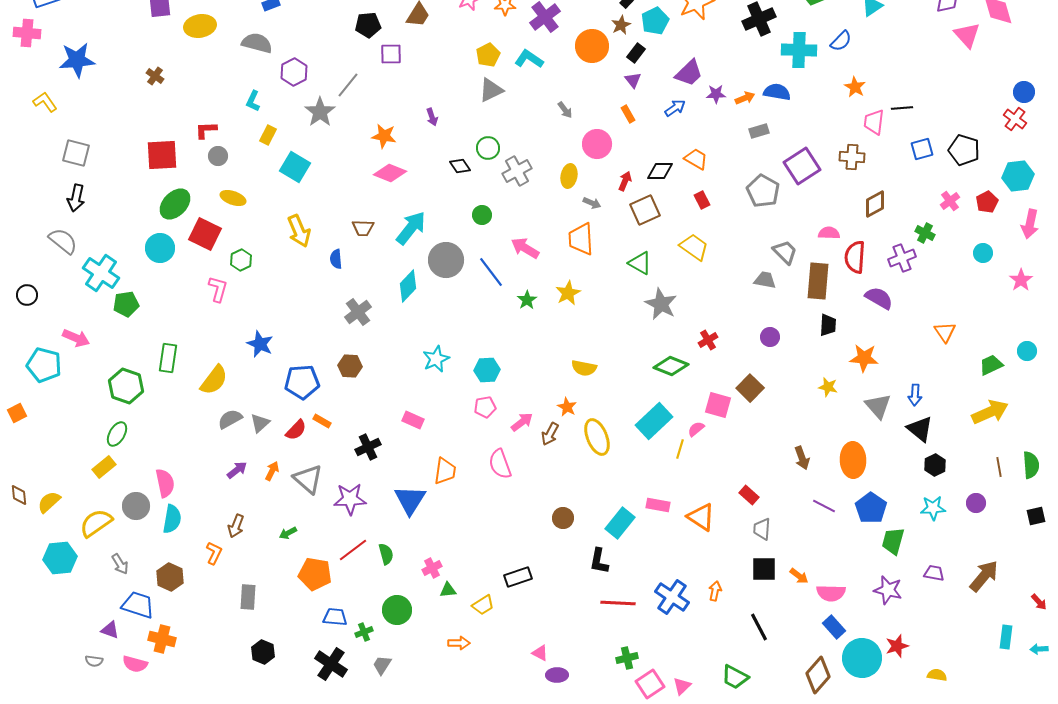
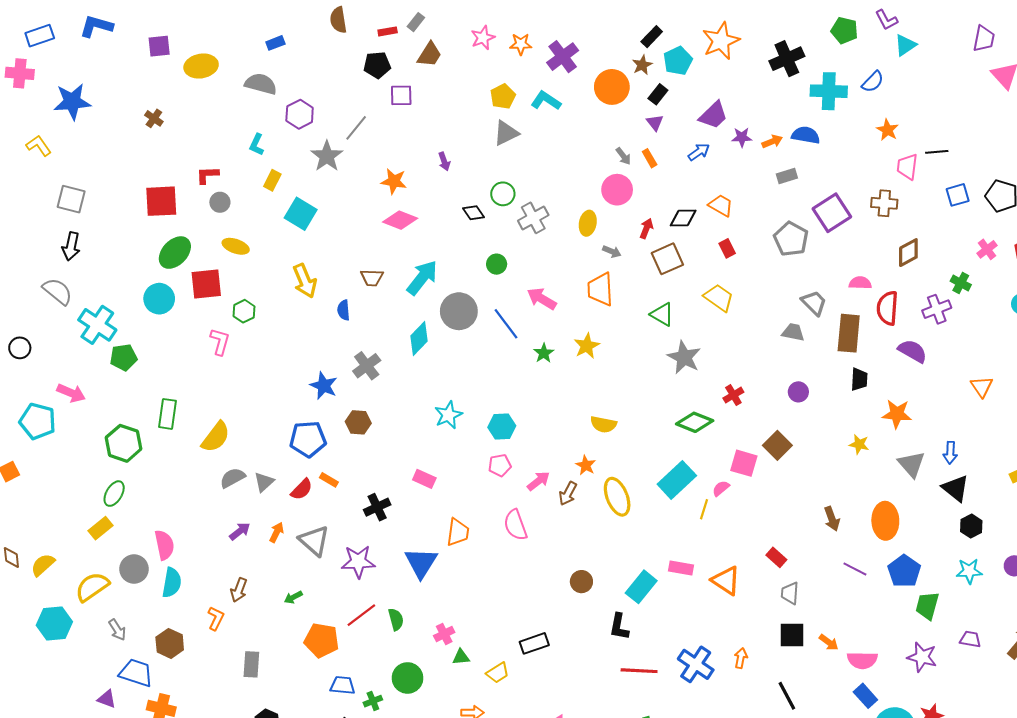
gray arrow: (565, 110) -> (623, 156), moved
red square: (205, 234) -> (206, 284), turned -32
blue star: (260, 344) -> (324, 386), moved

